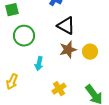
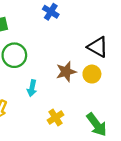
black triangle: (66, 26) -> (98, 47), moved

